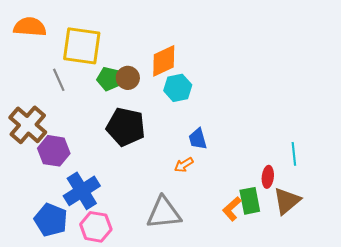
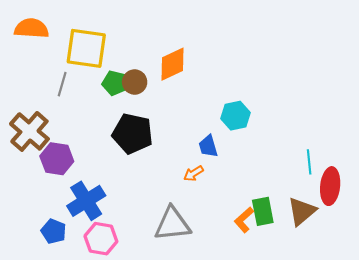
gray line: (59, 80) -> (62, 84), turned 40
cyan hexagon: (178, 88) -> (236, 116), moved
red ellipse: (268, 177) -> (330, 186), moved, size x1.6
blue pentagon: (51, 220) -> (54, 231), size x0.7

